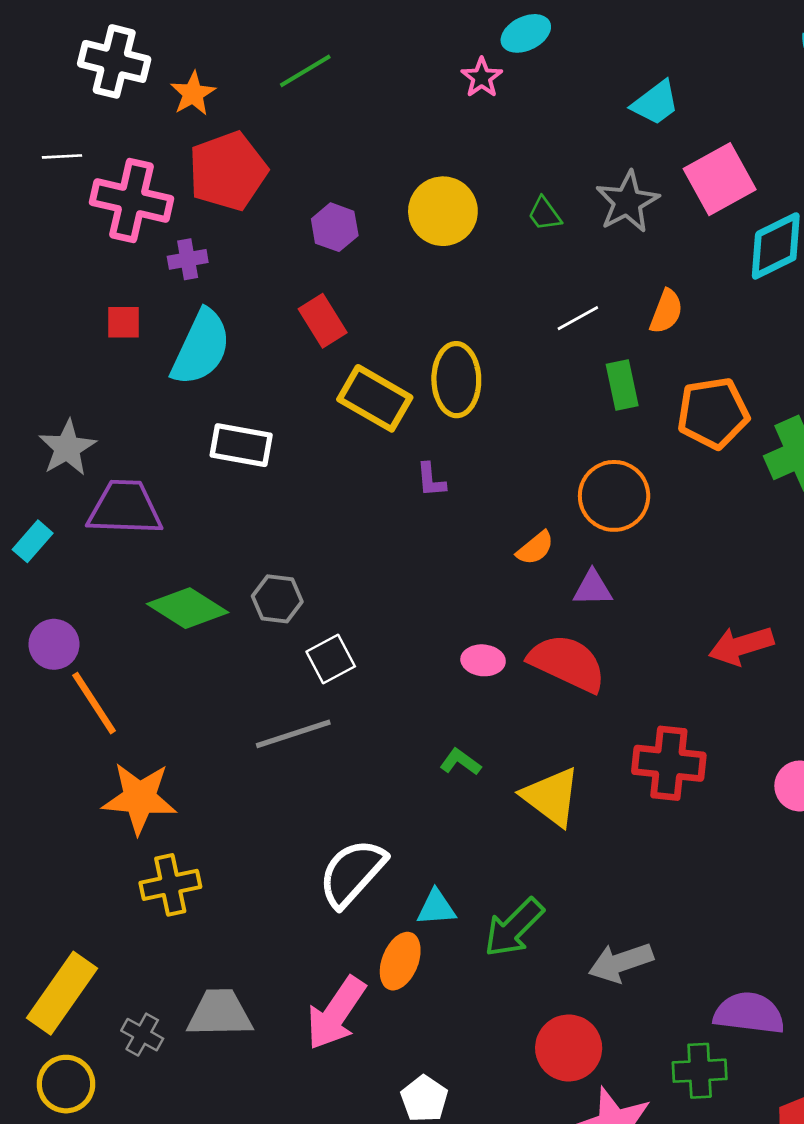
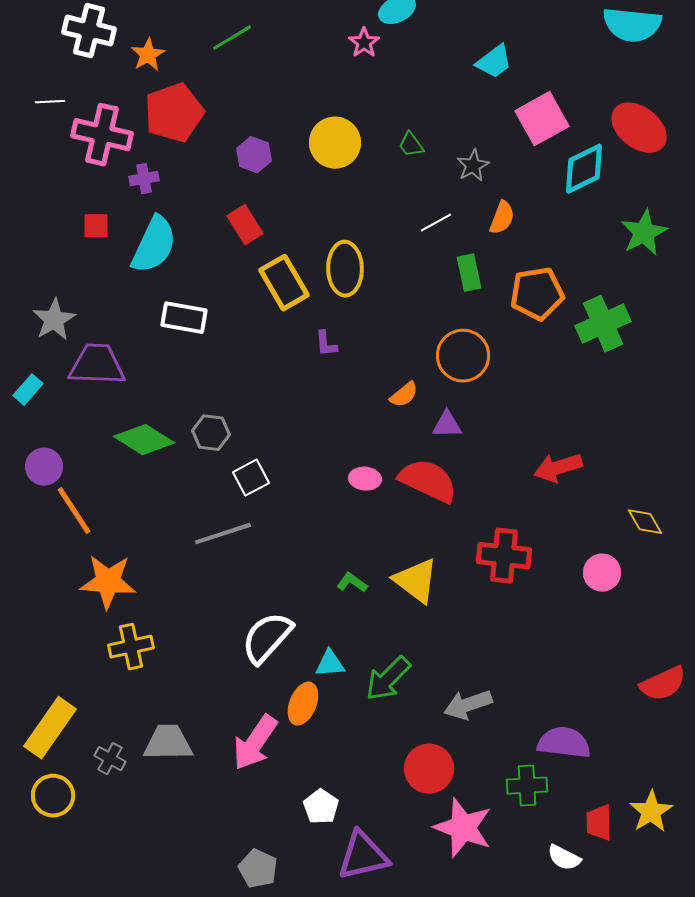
gray star: (627, 202) -> (473, 166), moved, size x0.7
yellow rectangle: (375, 398) -> (284, 283), turned 30
green L-shape: (460, 762) -> (352, 583), moved

